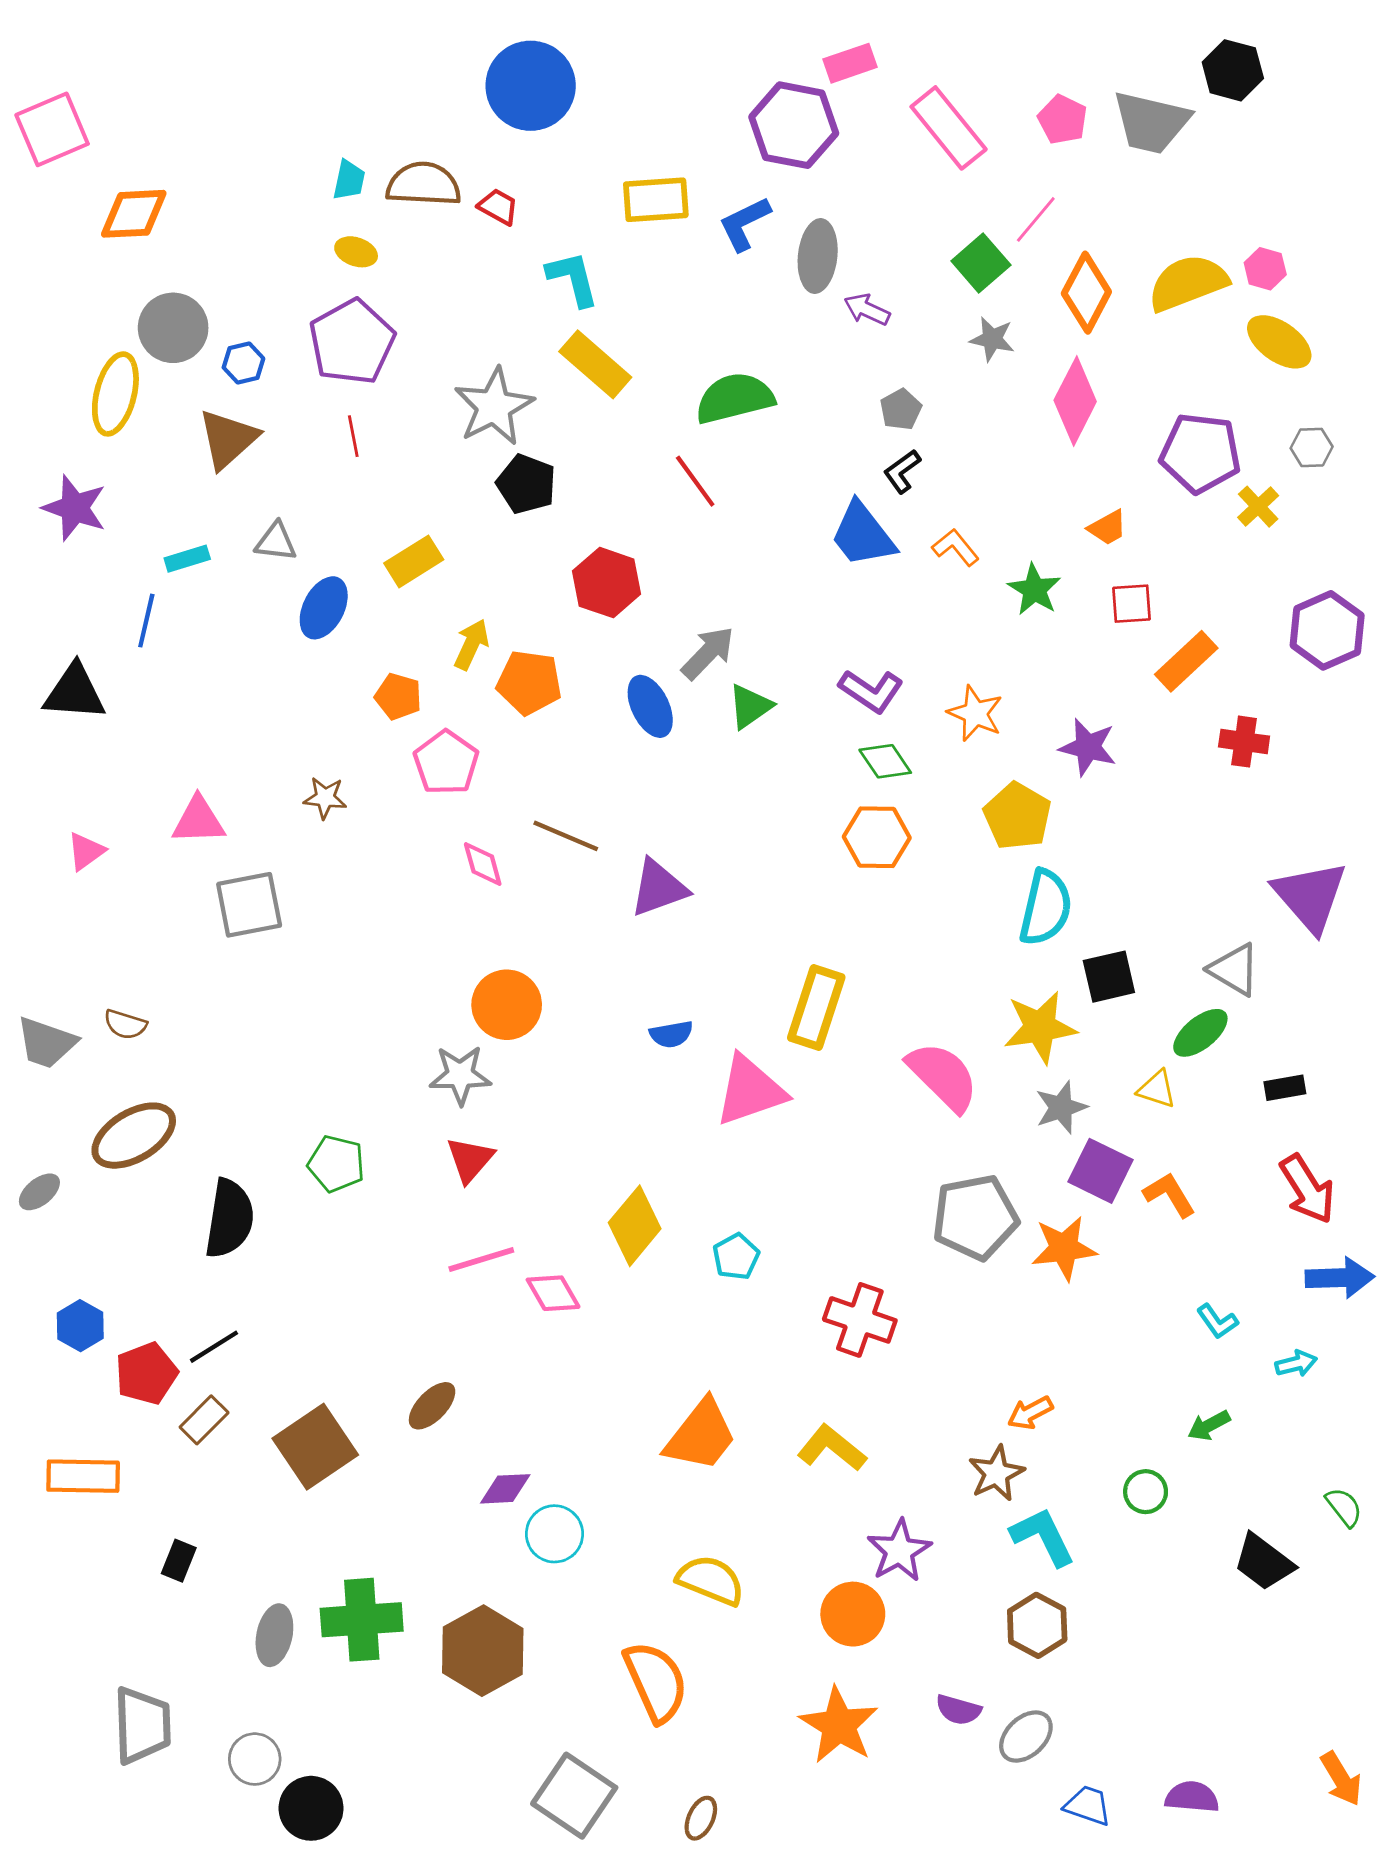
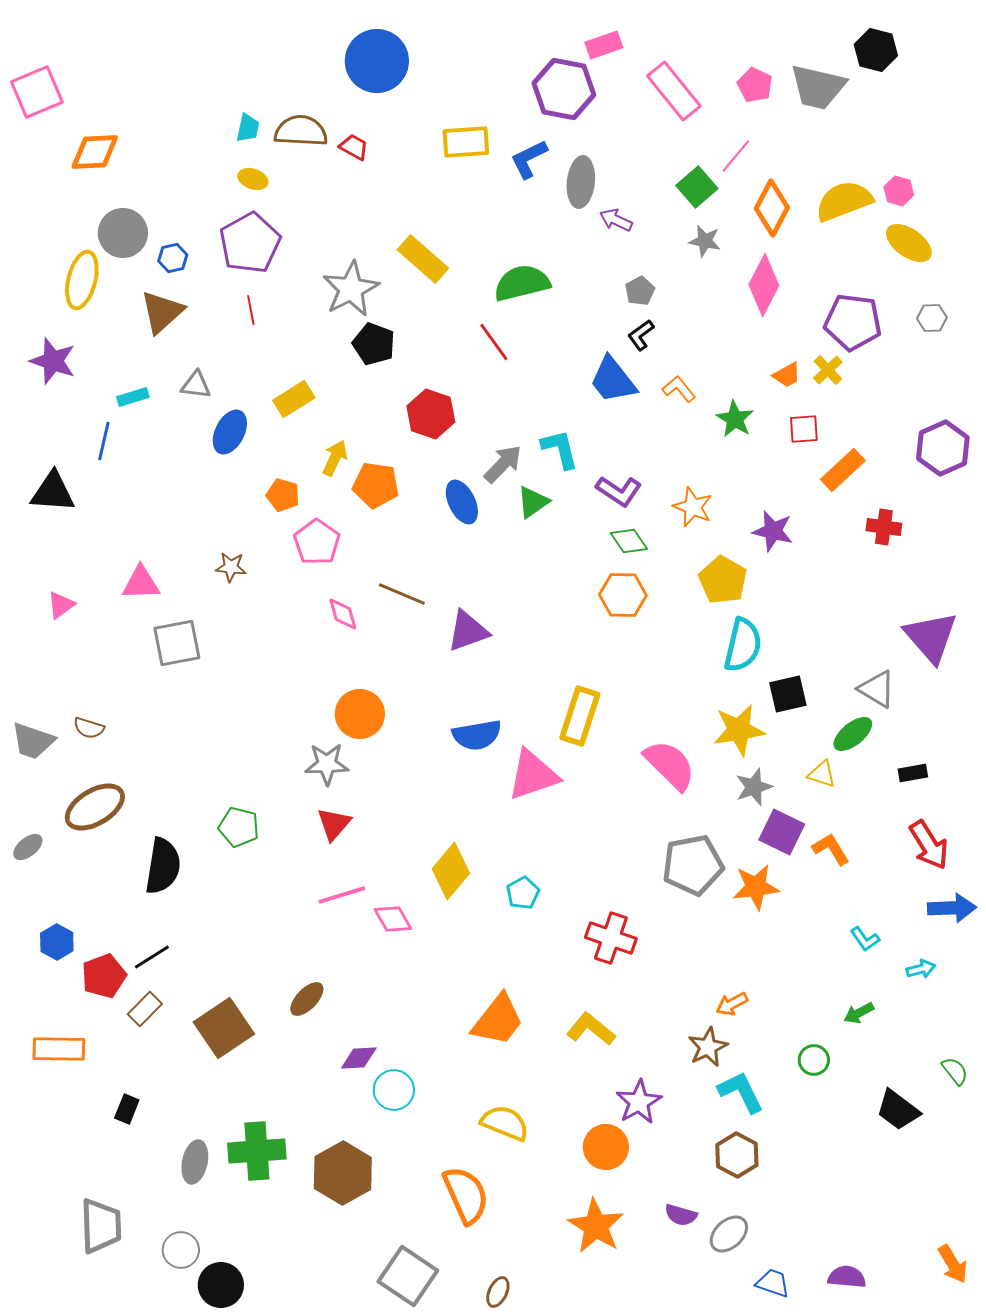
cyan L-shape: (573, 279) -> (560, 449), moved
yellow cross: (1258, 507) -> (828, 370), moved
blue semicircle: (671, 1034) -> (477, 735), size x1.6

